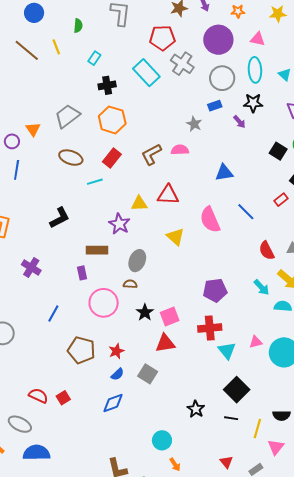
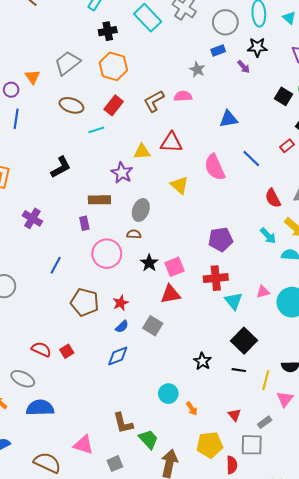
orange arrow: (175, 465) -> (192, 409), moved

